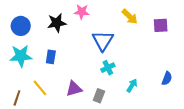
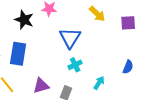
black star: (57, 23) -> (24, 20), turned 30
blue rectangle: (51, 57) -> (18, 54), size x1.6
blue semicircle: (167, 78) -> (128, 67), moved

